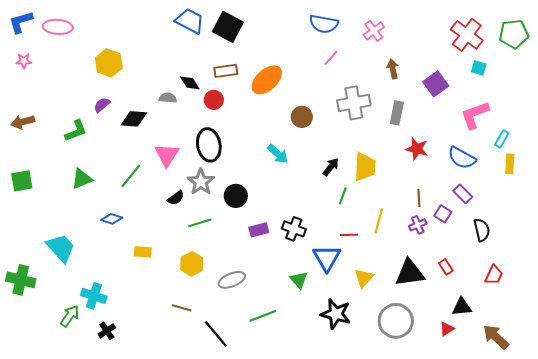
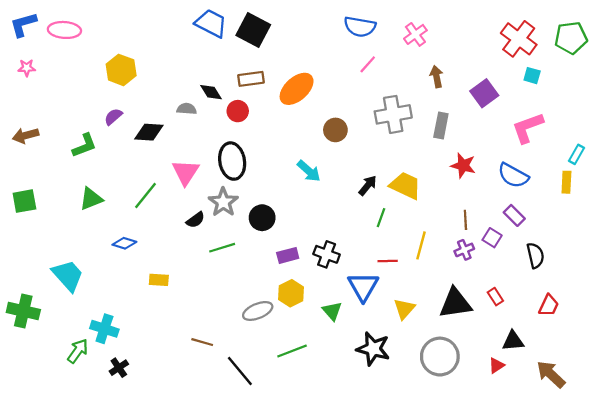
cyan rectangle: (502, 139) -> (576, 154), moved
yellow trapezoid: (365, 167) -> (405, 185), turned -68
yellow hexagon: (192, 264) -> (291, 293), moved

